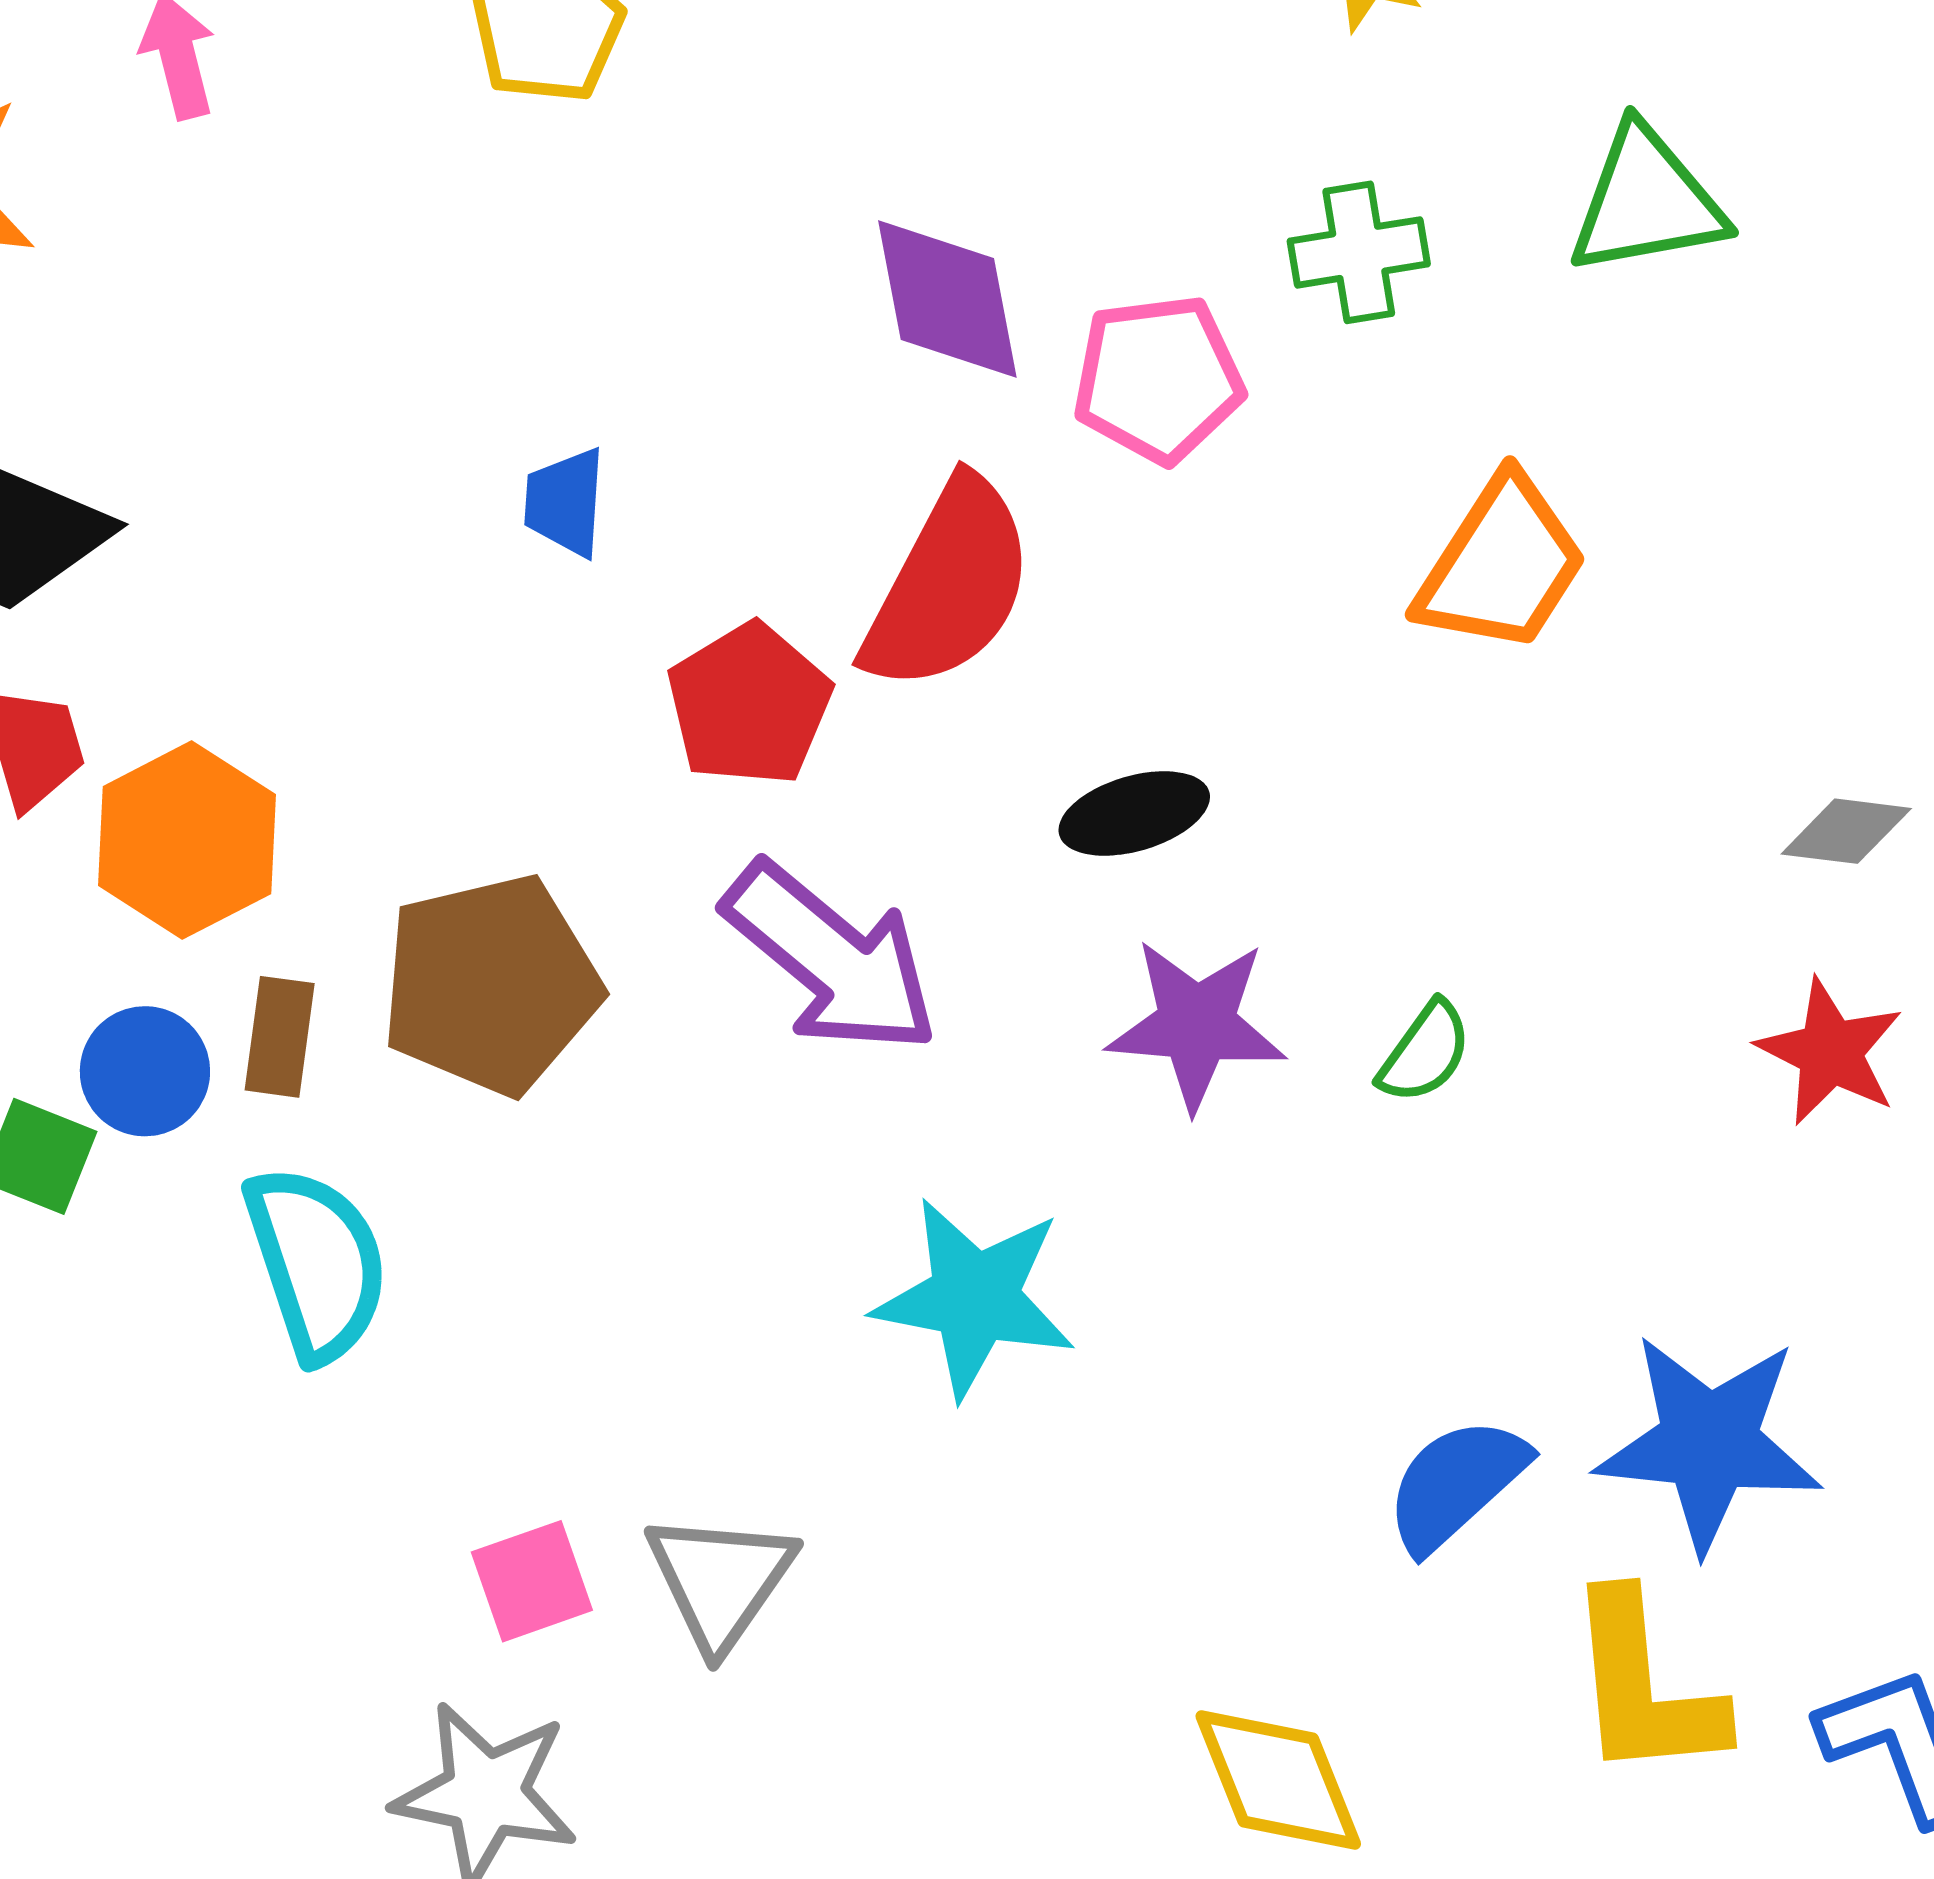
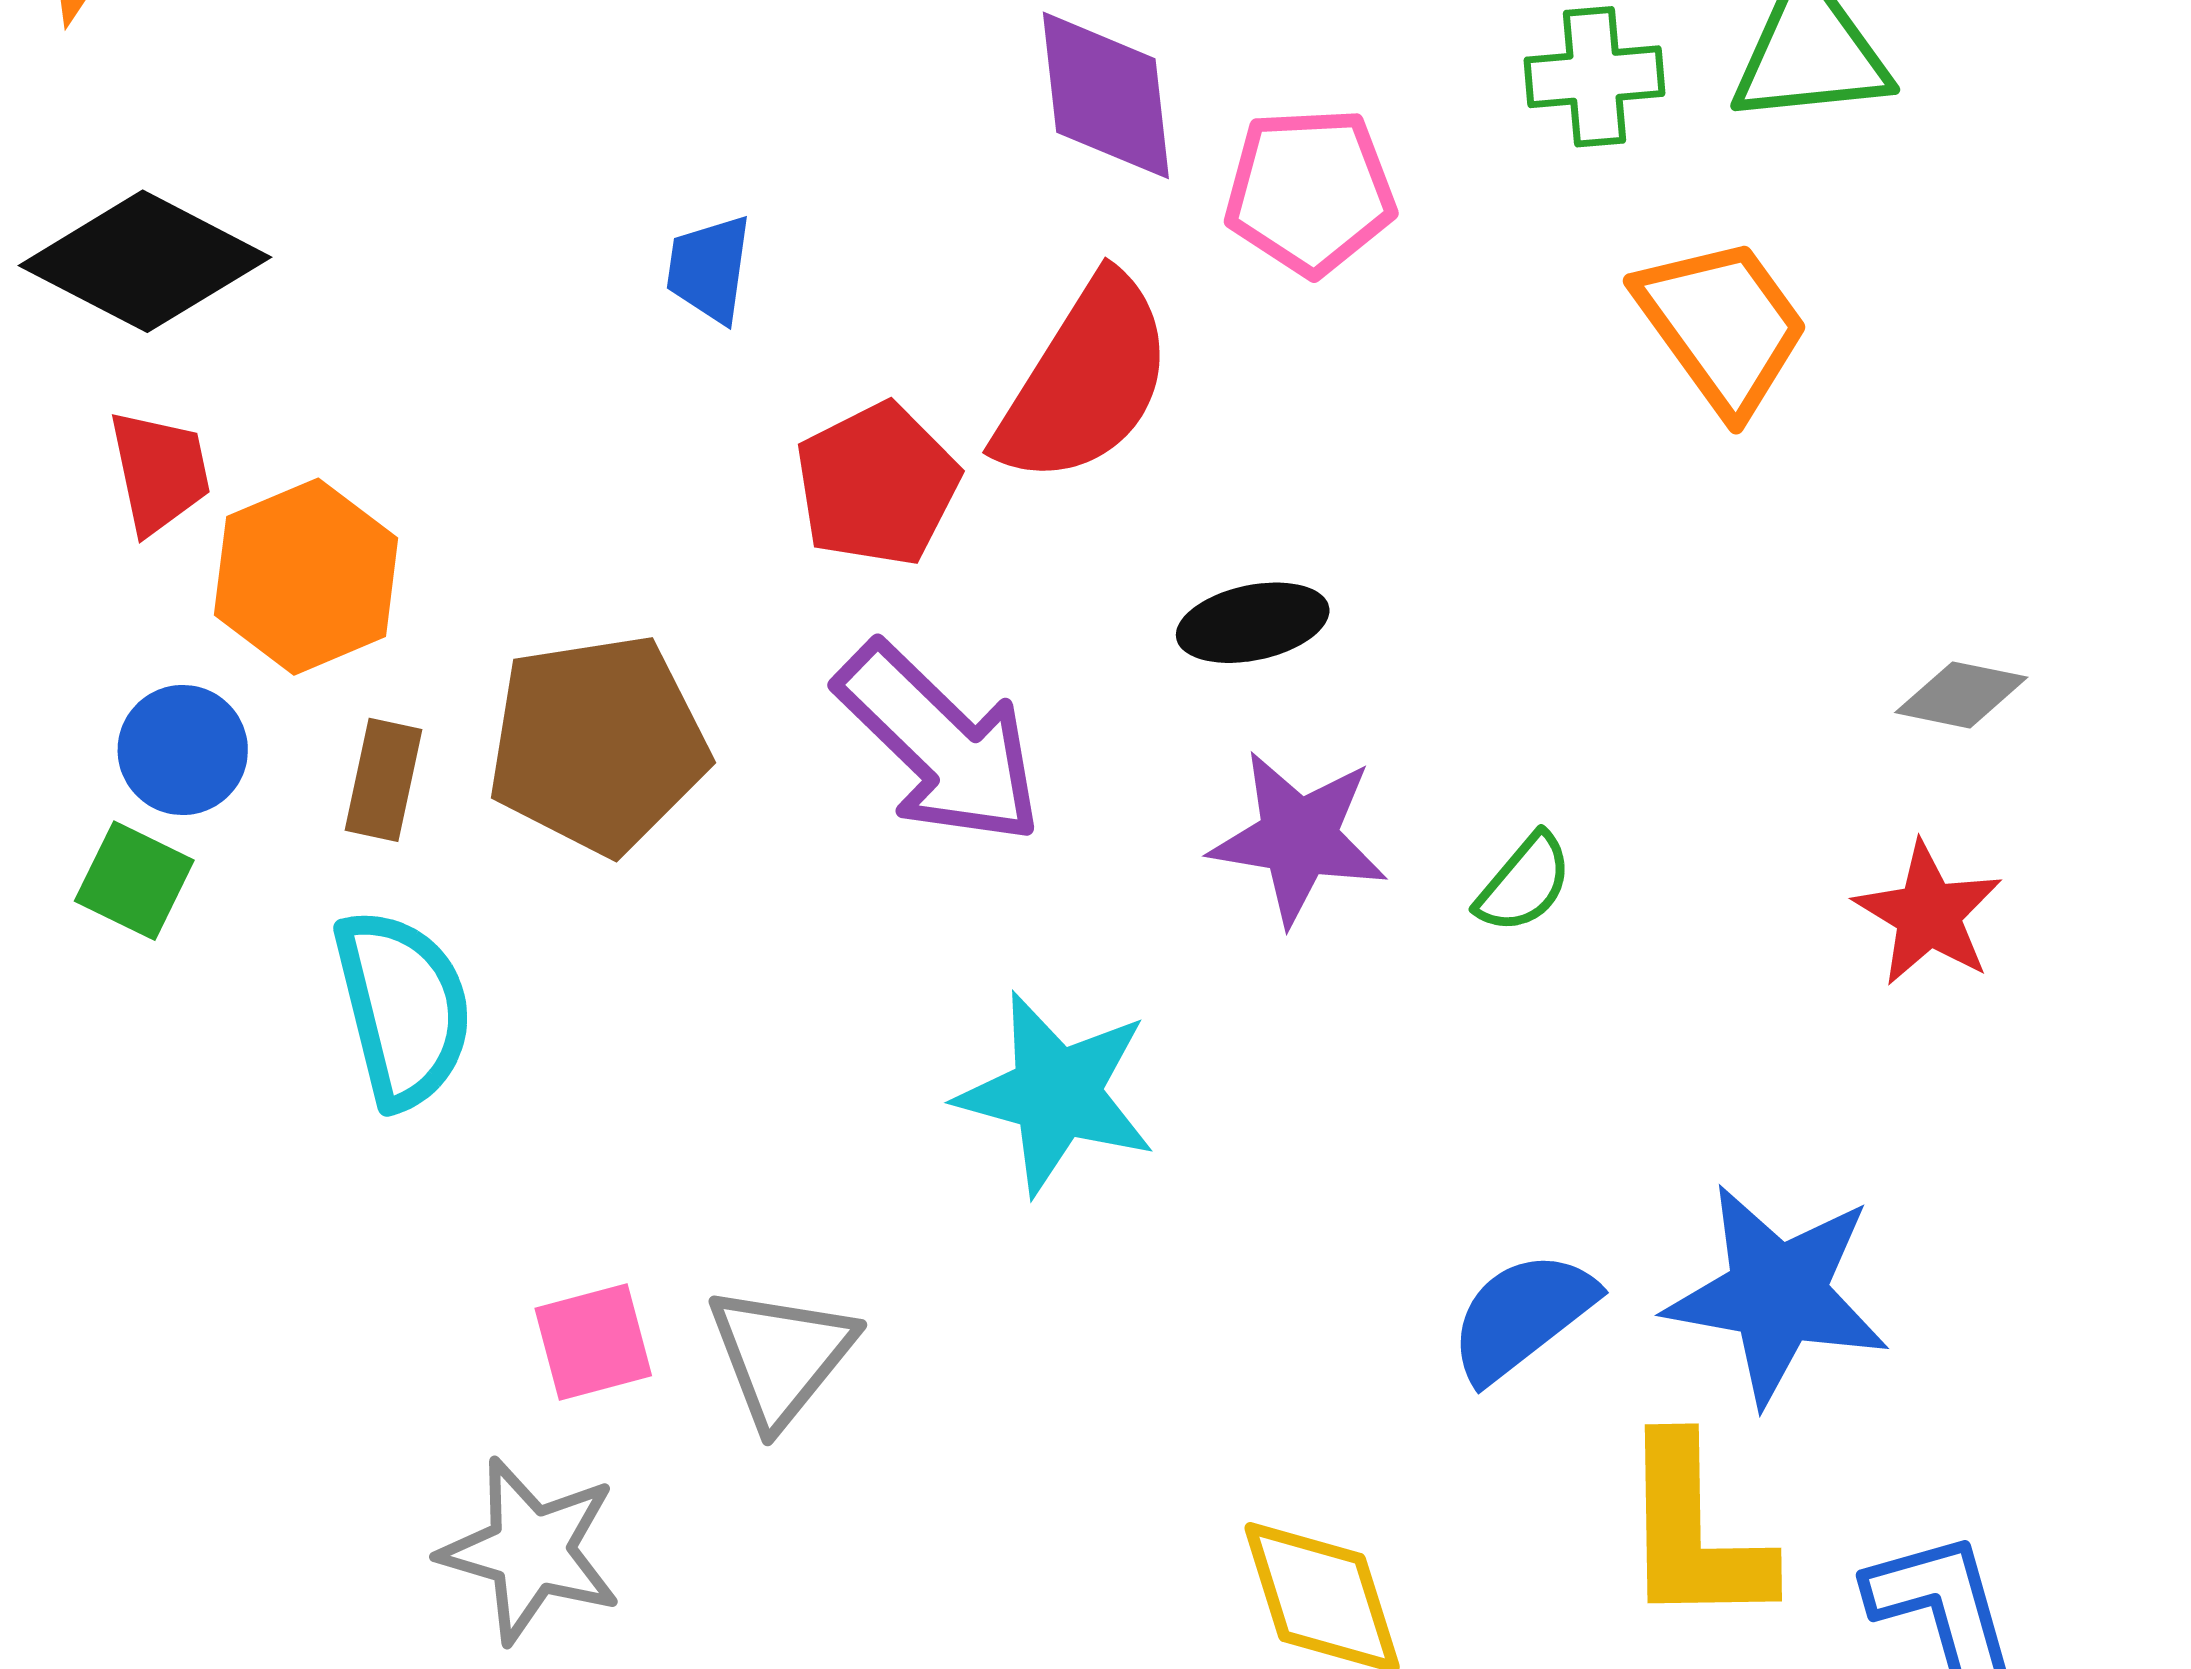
green cross: (1359, 252) -> (1594, 77), moved
orange trapezoid: (1502, 565) -> (1722, 326), moved, turned -73
blue circle: (145, 1071) -> (183, 750), moved

